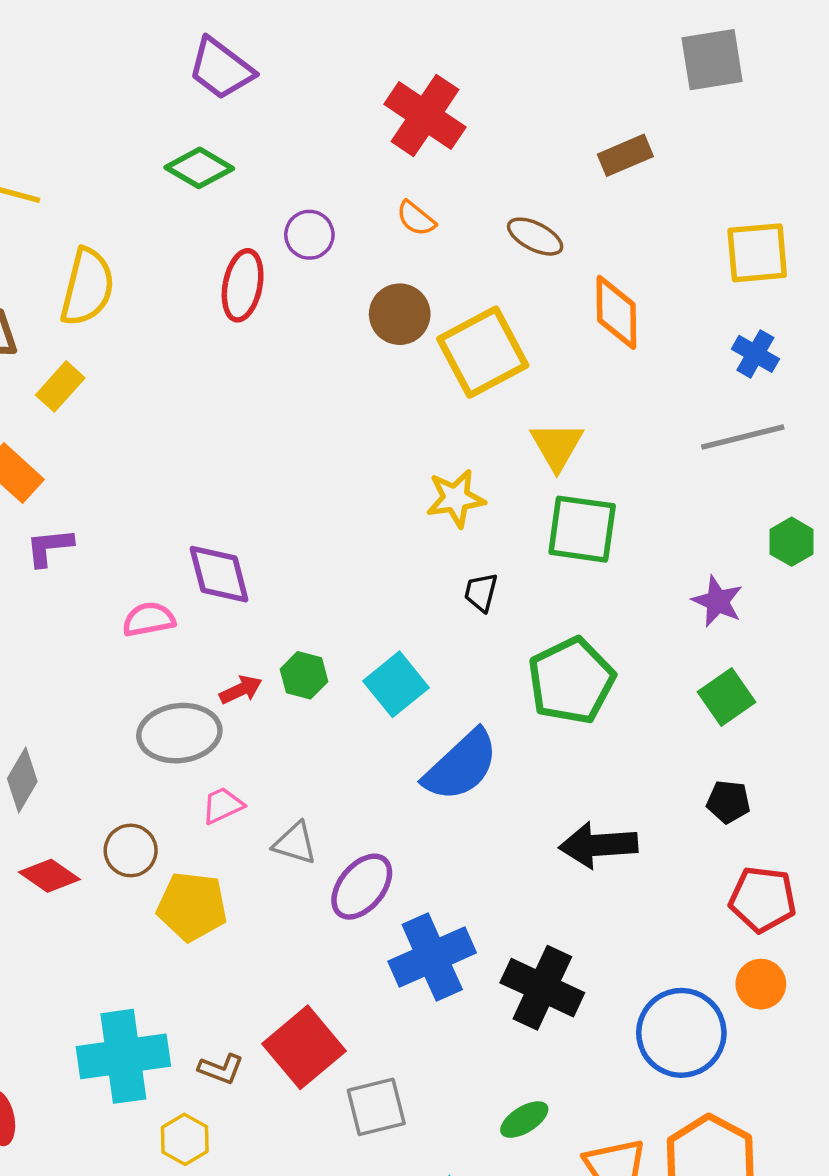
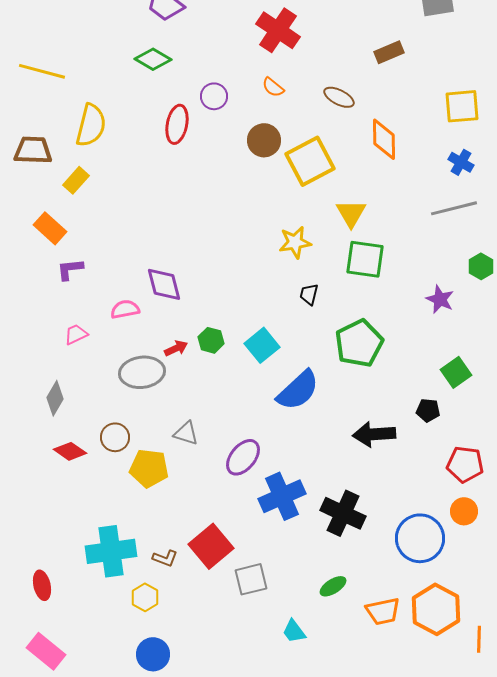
green square: (727, 697) -> (456, 372), moved
black pentagon: (728, 802) -> (428, 410), moved
pink trapezoid: (223, 805) -> (76, 334), moved
gray triangle: (295, 843) -> (186, 433), moved

